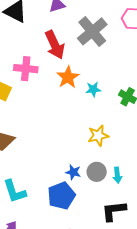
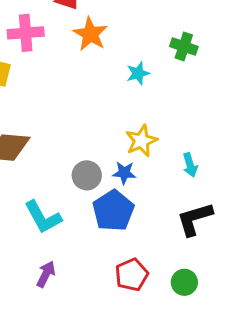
cyan star: (93, 89) -> (138, 73), moved
yellow star: (98, 136) -> (141, 141), moved
gray circle: (97, 172) -> (87, 175), moved

